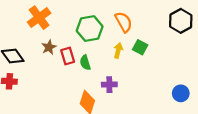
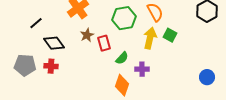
yellow arrow: (118, 51) -> (150, 38), size x1.5
green semicircle: (85, 63) -> (122, 58), moved, turned -120

